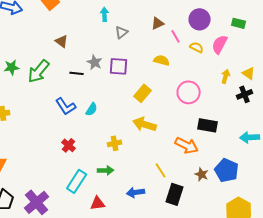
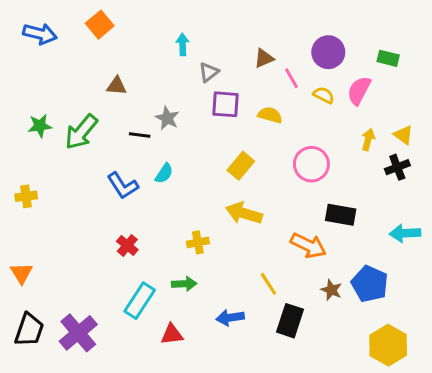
brown triangle: (62, 41) -> (117, 86), turned -32
purple square: (119, 66) -> (226, 104), moved
cyan semicircle: (92, 109) -> (164, 173), moved

